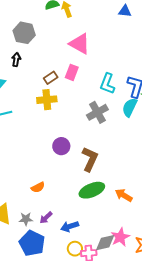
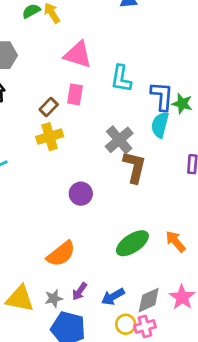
cyan L-shape: (107, 84) -> (121, 79), moved
brown L-shape: (90, 159) -> (135, 167), moved
orange semicircle: (38, 187) -> (61, 254), size x1.6
orange arrow: (124, 195) -> (175, 241), turned 30
gray diamond: (105, 243) -> (149, 300), moved

